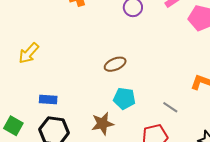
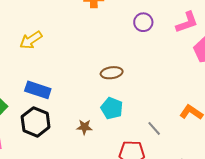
blue rectangle: (48, 99) -> (38, 90), size x1.4
brown star: (103, 124) -> (84, 127), size x0.7

